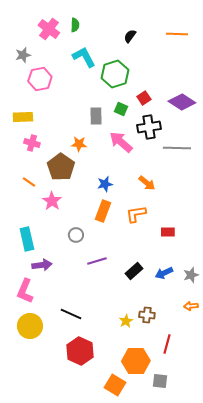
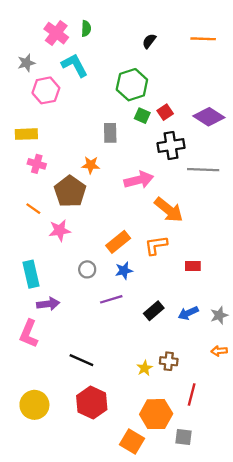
cyan L-shape: (84, 57) -> (75, 65), moved
green square: (121, 109) -> (142, 116), moved
pink arrow: (121, 142) -> (139, 180), moved, turned 125
orange arrow: (147, 183) -> (169, 210), size x1.5
blue star: (105, 184) -> (124, 271), moved
pink star: (52, 201) -> (60, 230), turned 30
orange rectangle: (103, 211) -> (118, 242), turned 30
yellow circle: (30, 326) -> (34, 405), moved

